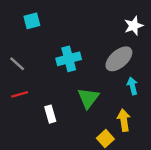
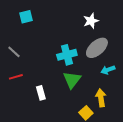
white star: (134, 26) -> (91, 21), moved
cyan cross: (69, 59) -> (67, 55), moved
cyan arrow: (132, 86) -> (108, 70), turned -96

